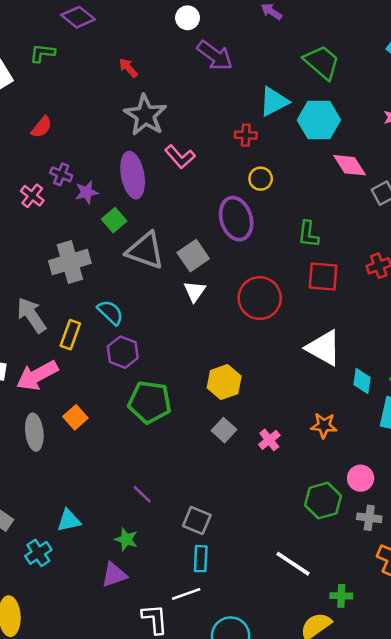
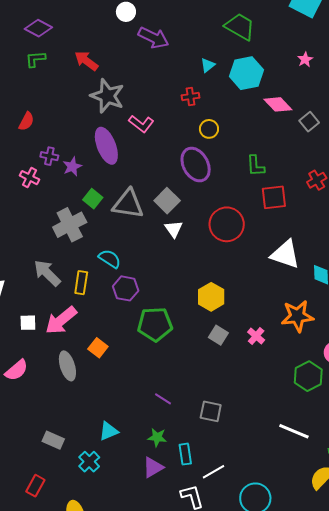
green L-shape: (42, 53) -> (35, 59), moved
red arrow: (128, 68) -> (86, 61), size x1.4
cyan triangle: (274, 101) -> (208, 65), size x0.6
green square: (114, 220) -> (93, 199), moved
orange star: (324, 425) -> (297, 316), size x1.5
cyan rectangle: (201, 559) -> (185, 454), moved

